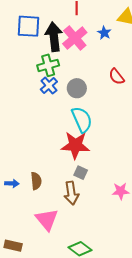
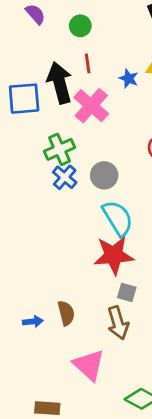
blue star: (104, 33) -> (129, 78), moved
black arrow: (54, 37) -> (60, 83), moved

